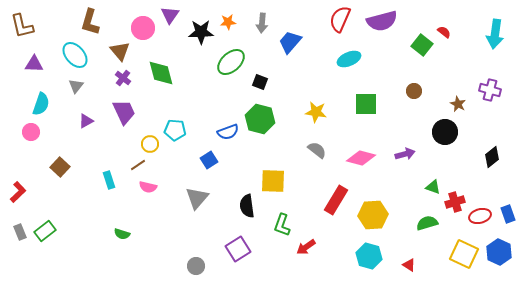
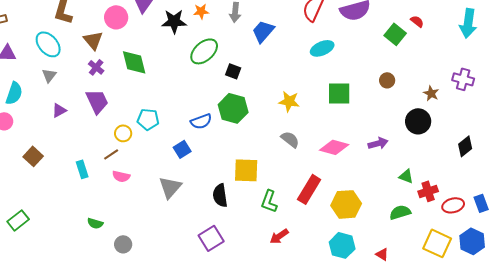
green L-shape: (282, 225) -> (269, 201), moved
gray circle: (196, 266) -> (123, 244), moved

